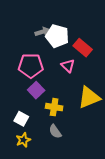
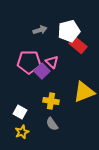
white pentagon: (57, 36) -> (69, 31), moved, turned -30
pink triangle: (68, 66) -> (52, 62), moved
purple square: (36, 90) -> (42, 71), moved

